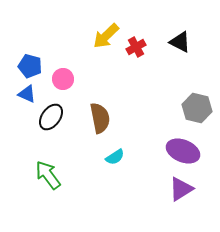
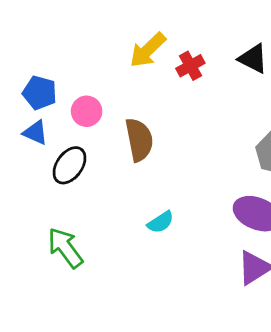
brown semicircle: (100, 118) -> (139, 140), moved

